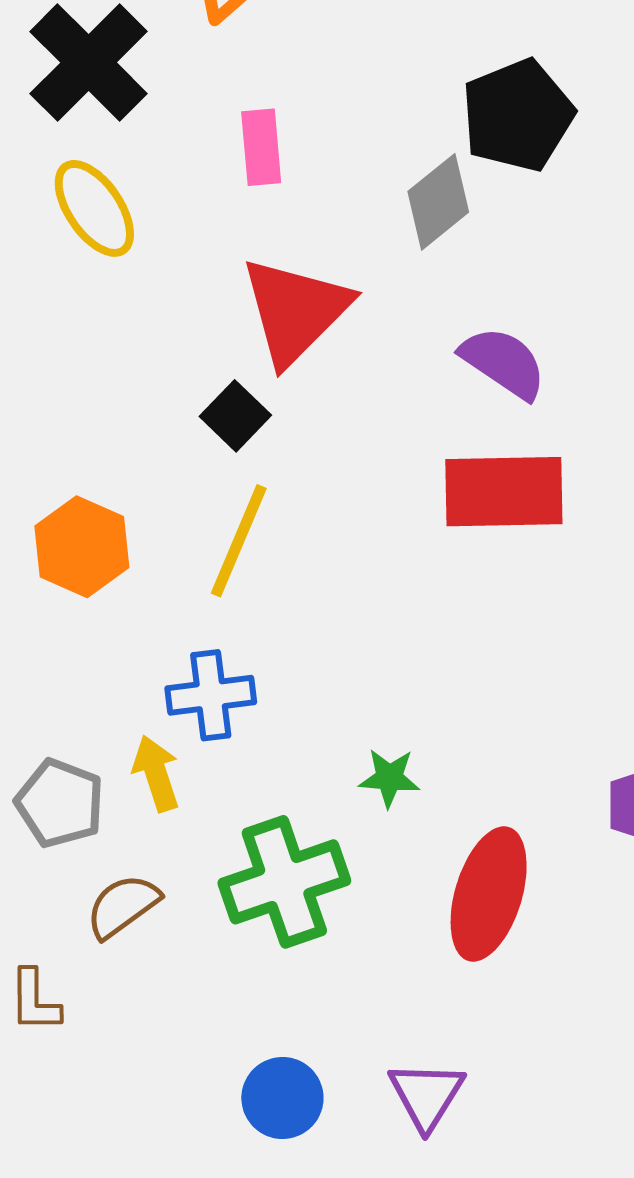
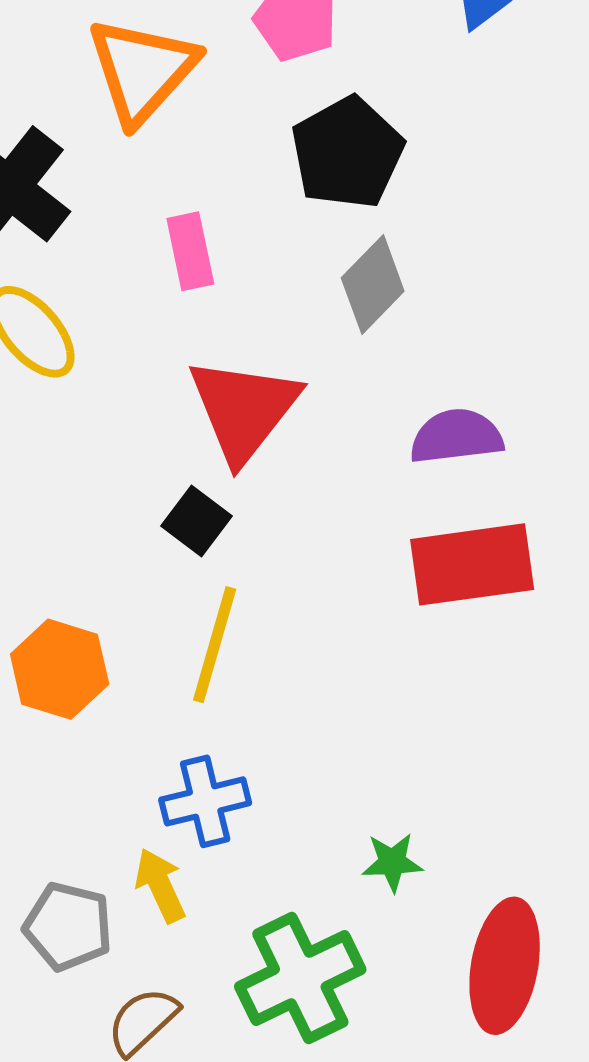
black pentagon: (518, 115) -> (347, 153), moved
purple semicircle: (503, 363) -> (456, 436), turned -34

